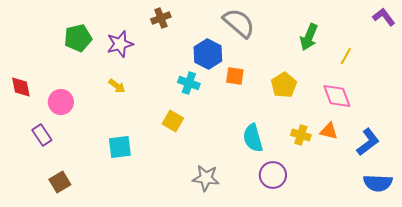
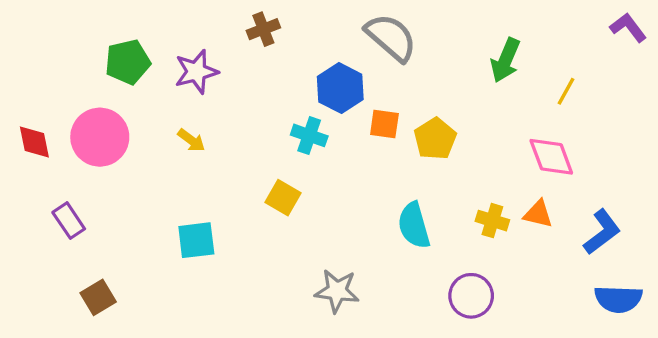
yellow pentagon: (284, 85) -> (435, 139), moved
pink circle: (61, 102) -> (100, 137), moved, size x1.4
purple circle: (273, 175) -> (471, 296), moved

